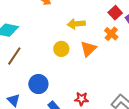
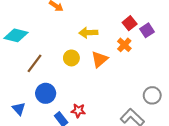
brown line: (14, 56) -> (35, 63), moved
red star: (81, 99) -> (78, 111), moved

